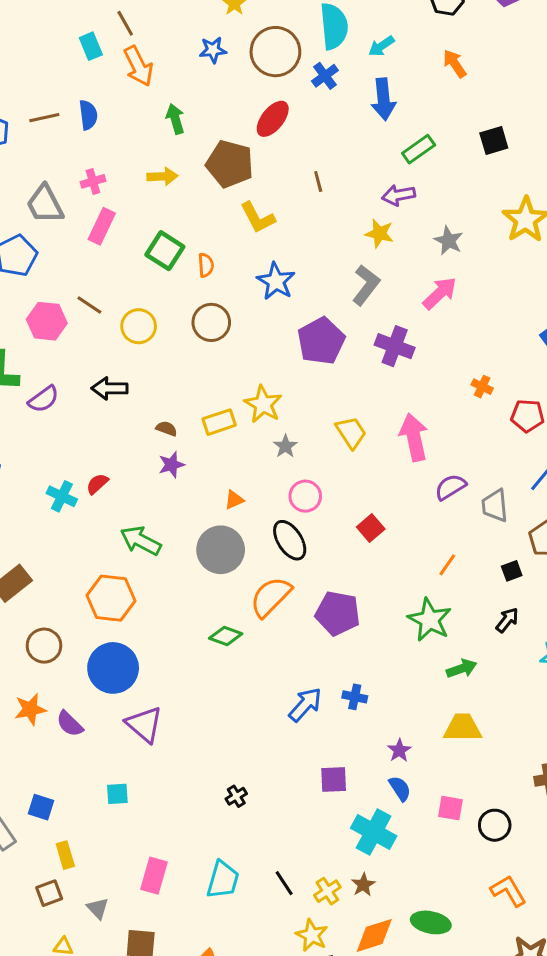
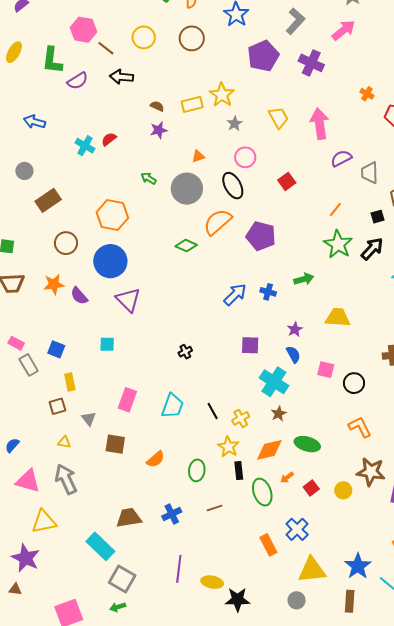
brown line: (89, 305) -> (106, 48), moved
green arrow: (141, 541) -> (149, 178), moved, size x0.6
green star: (430, 620) -> (338, 244), moved
black arrow: (507, 620) -> (372, 249), size x1.4
green arrow: (462, 669) -> (304, 279), moved
brown star: (363, 885) -> (279, 414), moved

